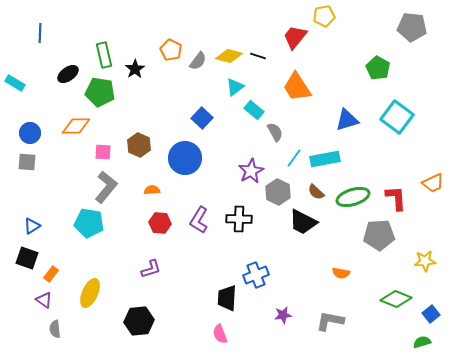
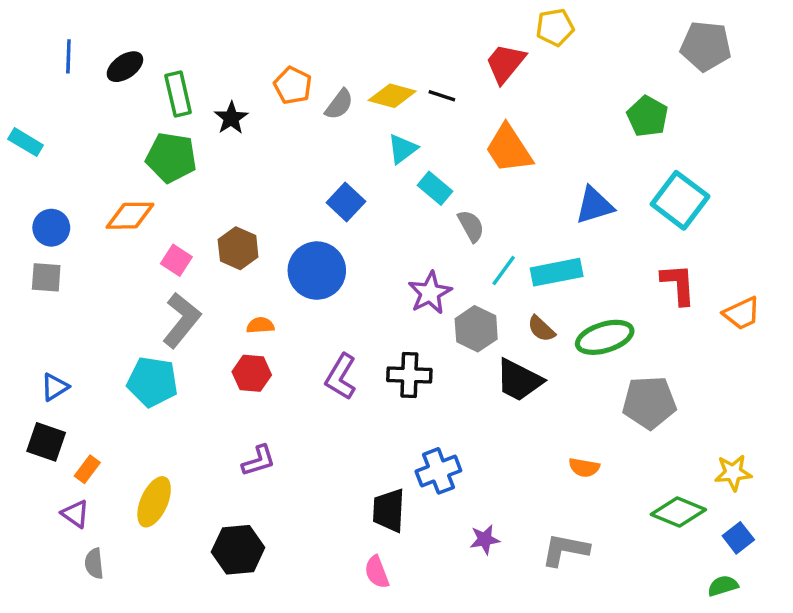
black ellipse: (68, 74) -> (125, 67), moved
pink square: (103, 152) -> (176, 260), turned 30
red L-shape: (396, 198) -> (678, 284), moved
red hexagon: (160, 223) -> (252, 373), moved
yellow star: (425, 261) -> (733, 473), moved

